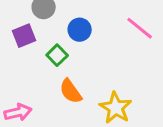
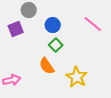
green square: (57, 55) -> (56, 45), moved

